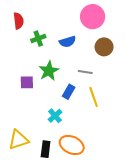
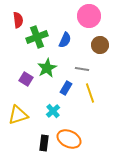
green cross: (38, 39) -> (37, 37), size x1.5
blue semicircle: (68, 42) -> (65, 40), turned -49
purple square: (27, 82) -> (26, 79), turned 32
yellow triangle: (18, 140) -> (18, 115), moved

